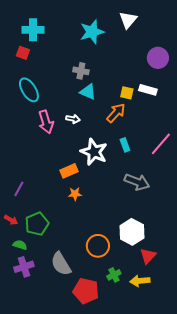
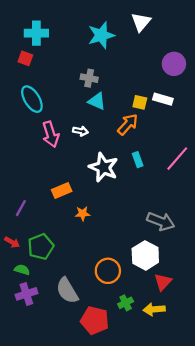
orange rectangle: (69, 171) -> (62, 190), moved
gray arrow: (137, 182) -> (161, 221), moved

